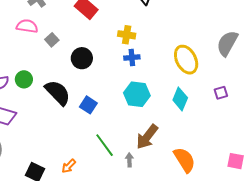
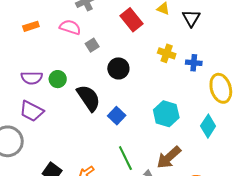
blue cross: (132, 58) -> (194, 63), moved

